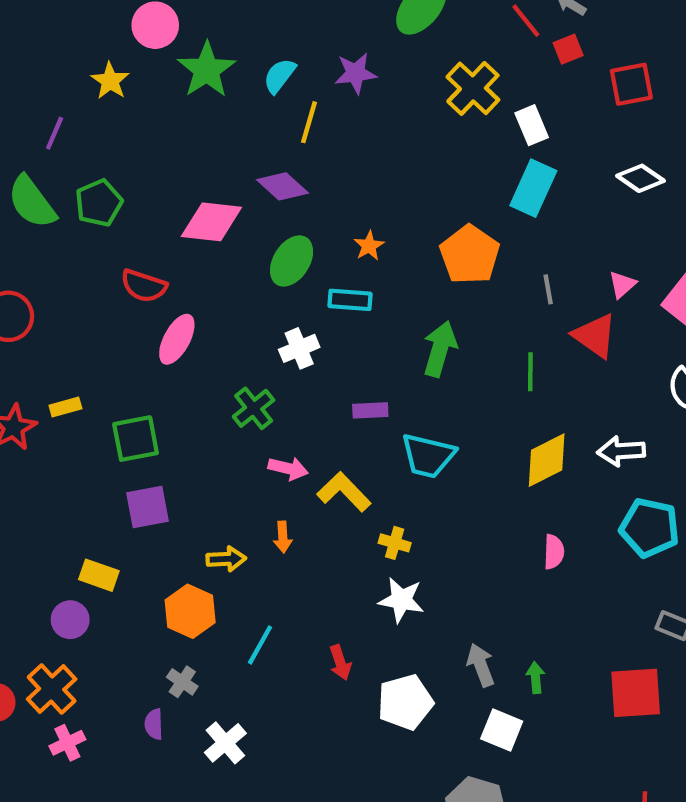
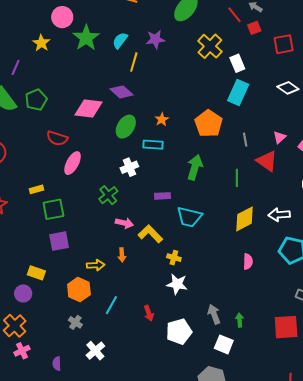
yellow rectangle: (65, 407) -> (36, 189), moved
purple semicircle: (154, 724) -> (57, 364), moved

